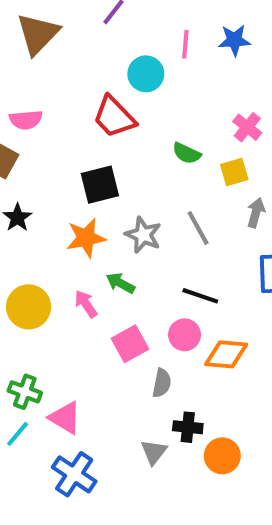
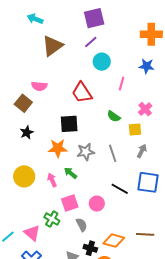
pink line: (185, 44) -> (122, 84), moved
cyan circle: (146, 74) -> (102, 62), moved
gray star: (143, 235) -> (86, 152), turned 30
black line: (200, 296) -> (120, 189), moved
orange diamond: (226, 354) -> (114, 241), moved
gray semicircle: (162, 383) -> (82, 225), turned -48
green cross: (25, 392) -> (52, 219), moved

